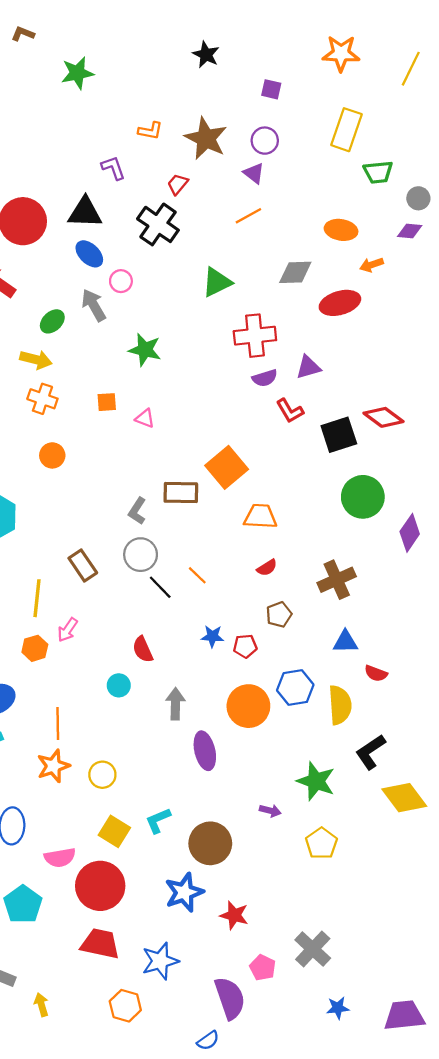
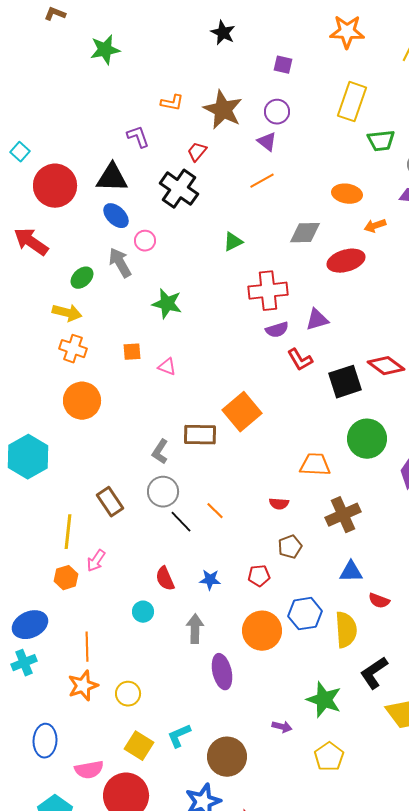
green triangle: (217, 282) -> (233, 242), size x0.7
orange circle: (52, 455) -> (82, 401), size x1.6
orange trapezoid: (260, 516) -> (315, 465), moved
red semicircle: (267, 568) -> (279, 504), turned 36
blue star: (212, 636) -> (210, 580), moved

